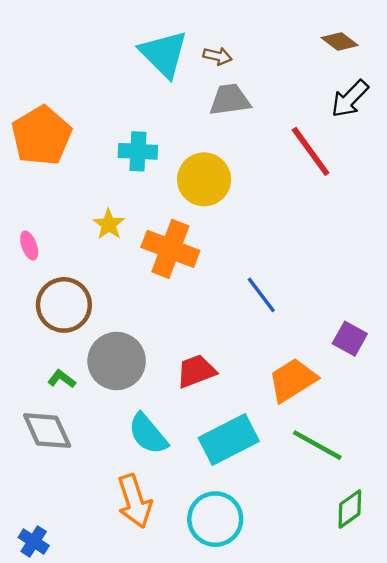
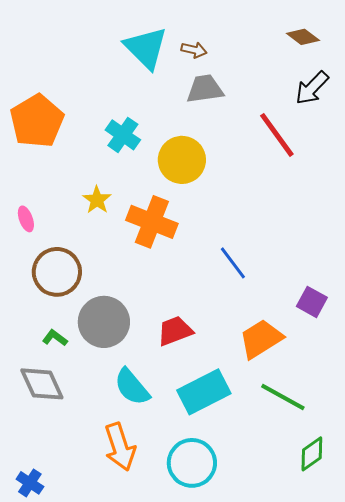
cyan cross: (138, 151) -> (123, 135), turned 32

